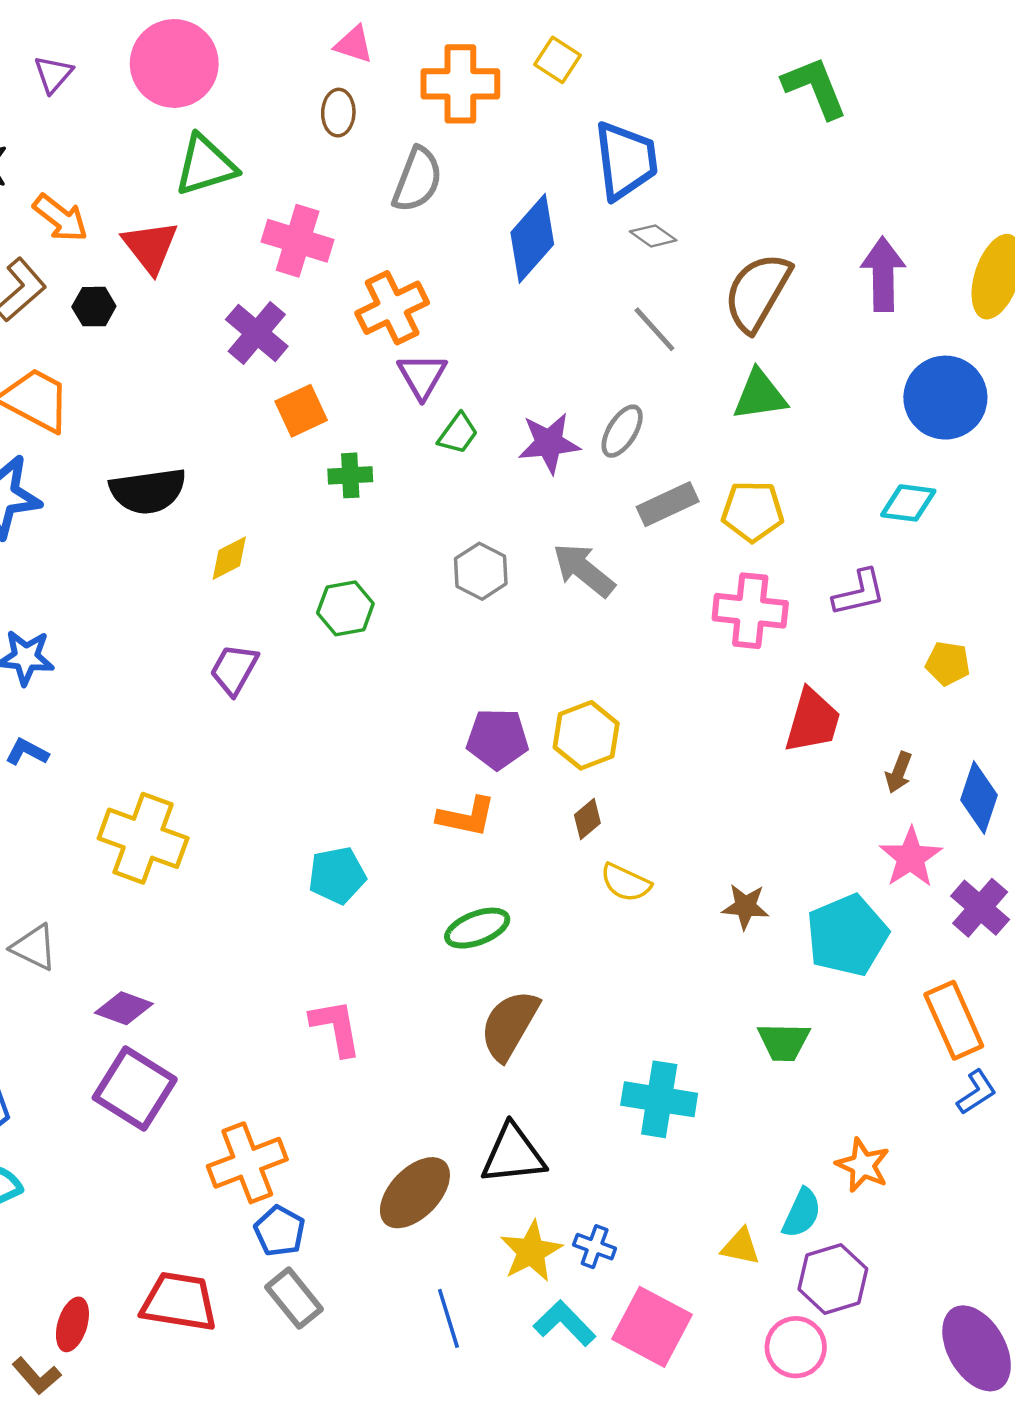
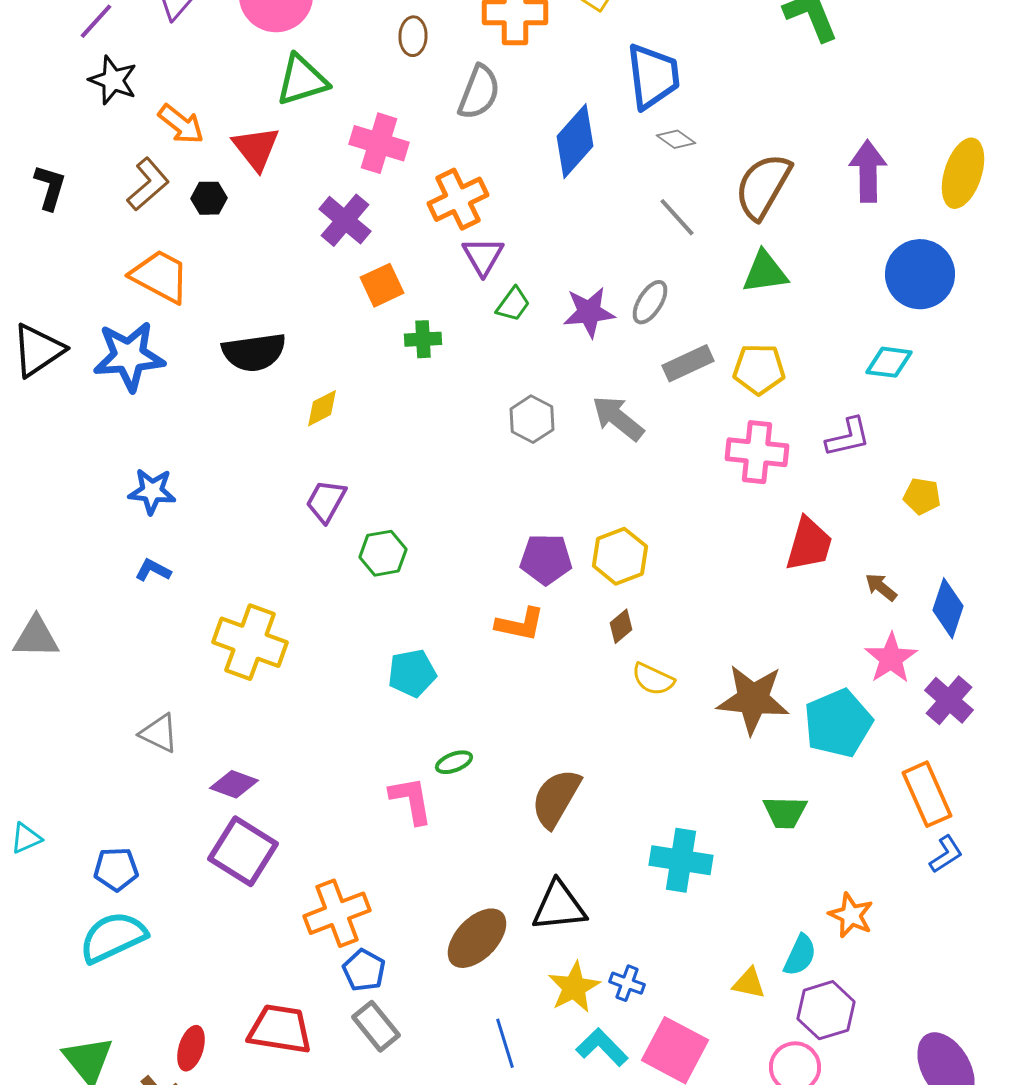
green hexagon: (345, 608) -> (383, 553), moved
brown arrow: (899, 772) -> (881, 587), turned 108
brown star: (745, 907) -> (753, 699), size x1.8
green ellipse: (477, 928) -> (454, 762), moved, size x0.7

